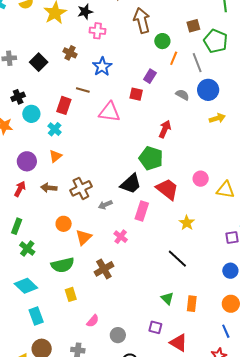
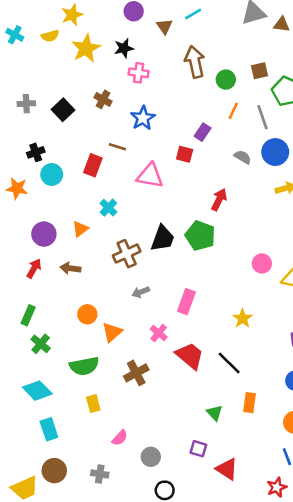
green circle: (162, 41) -> (226, 80), moved
cyan cross: (55, 129) -> (108, 208), moved
black trapezoid: (131, 184) -> (163, 238), moved, turned -30
brown cross: (81, 188) -> (127, 254), moved
red trapezoid: (167, 189) -> (190, 356), moved
orange rectangle: (192, 304) -> (250, 403), moved

